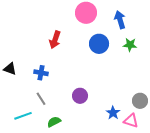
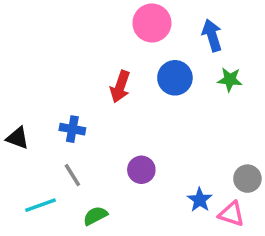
red arrow: (55, 40) -> (120, 87), moved
black triangle: (10, 69) -> (18, 138), moved

